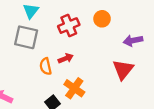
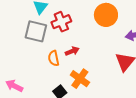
orange circle: (102, 19) -> (106, 15), size x1.5
red cross: (69, 26) -> (61, 22), moved

